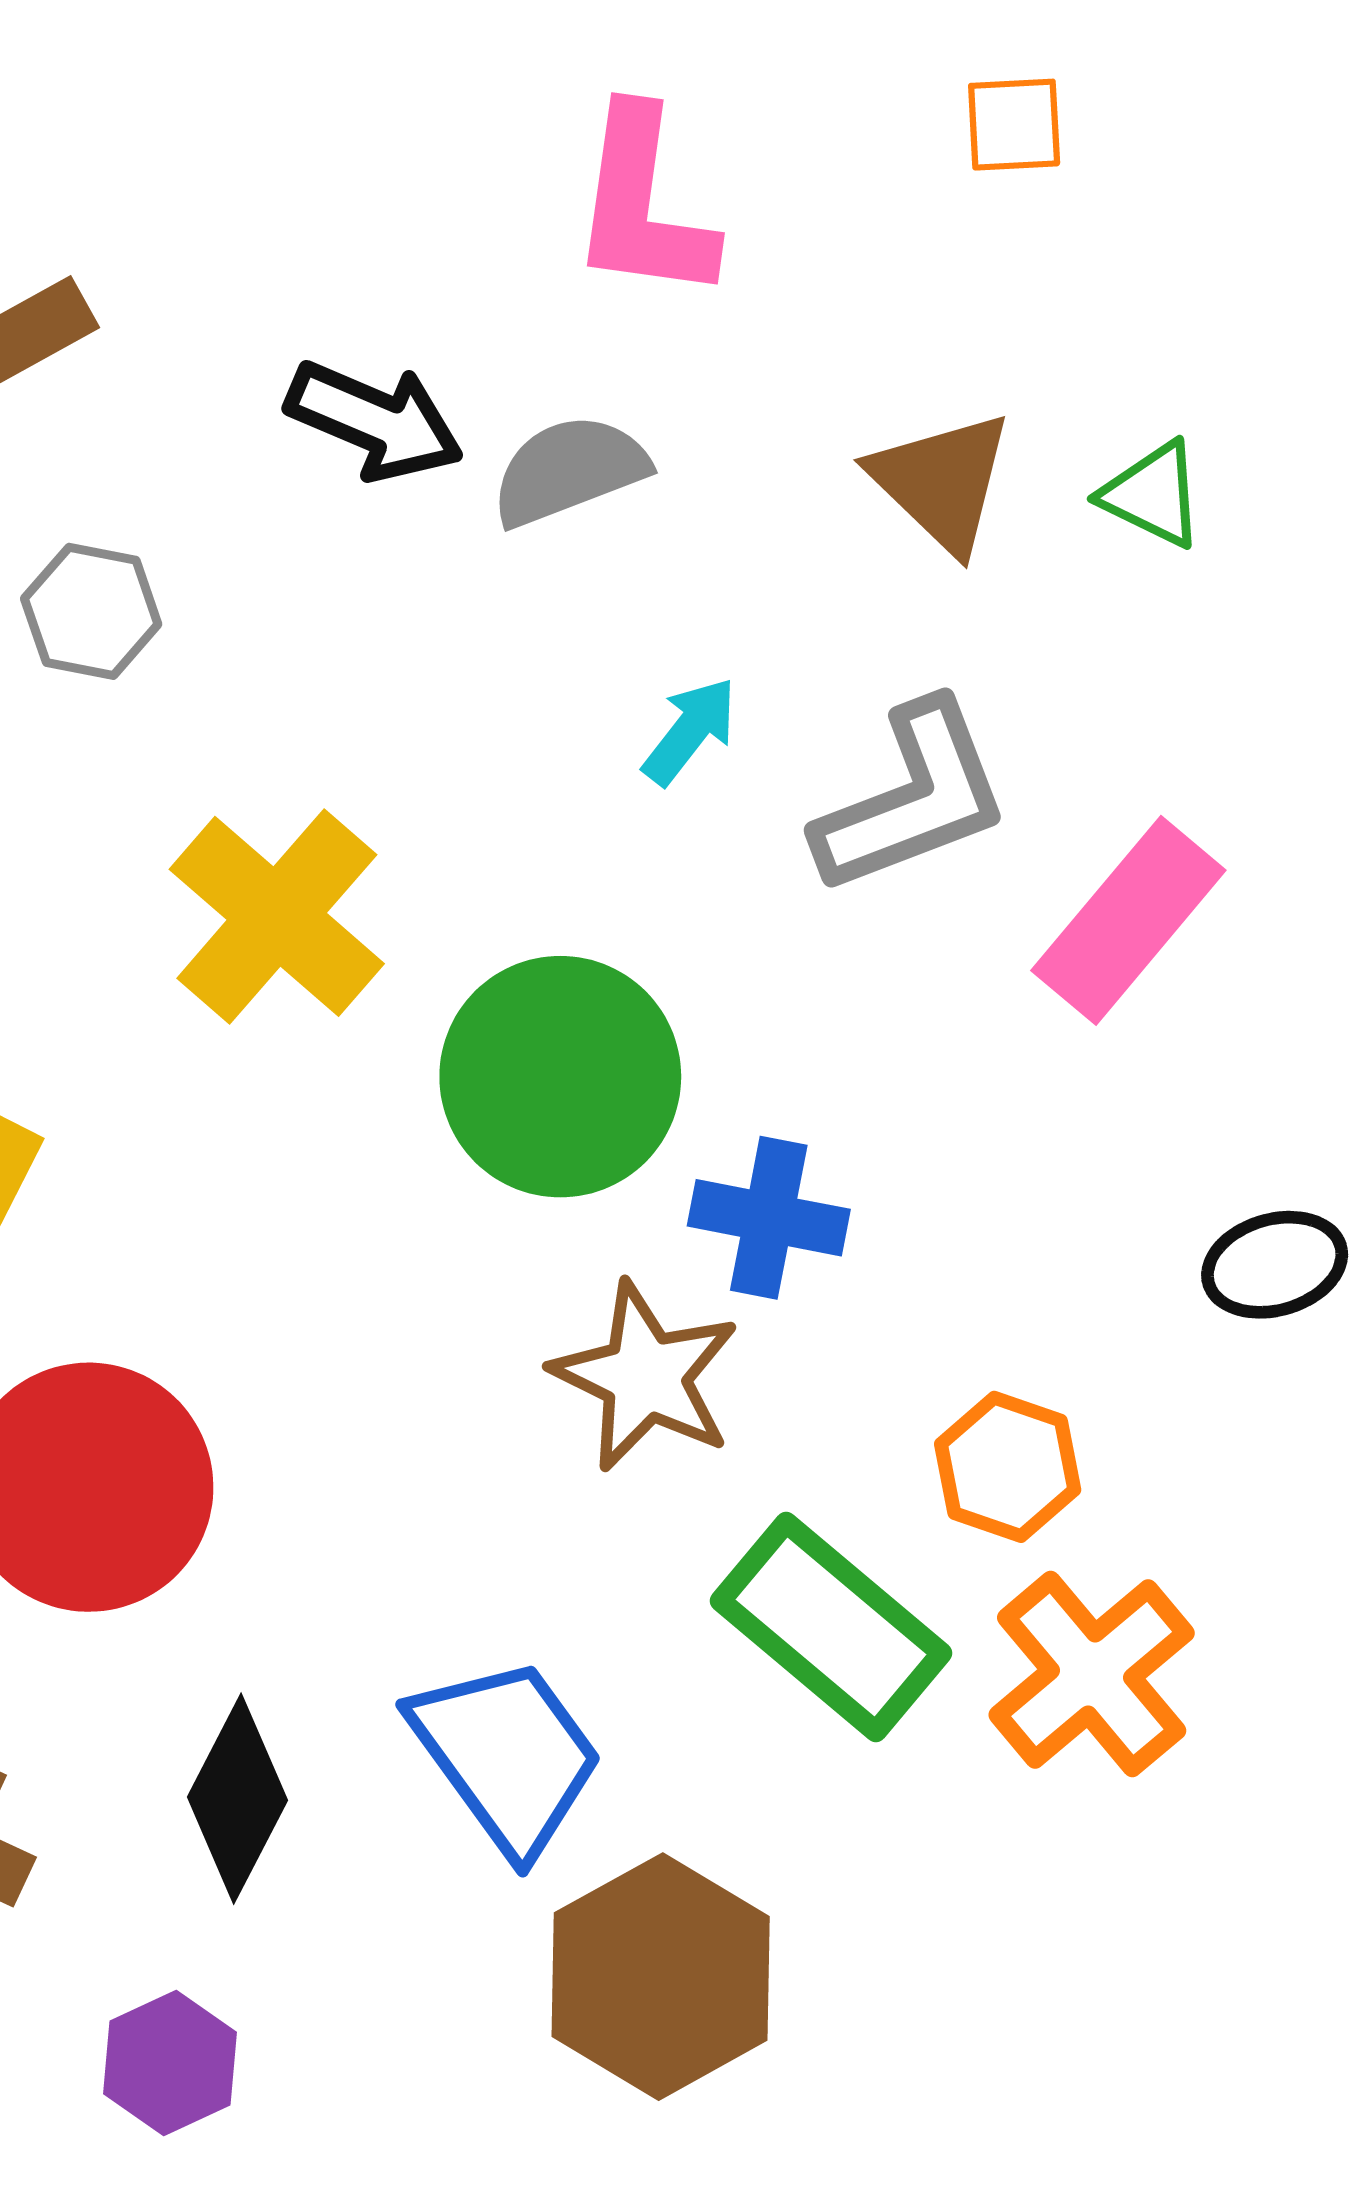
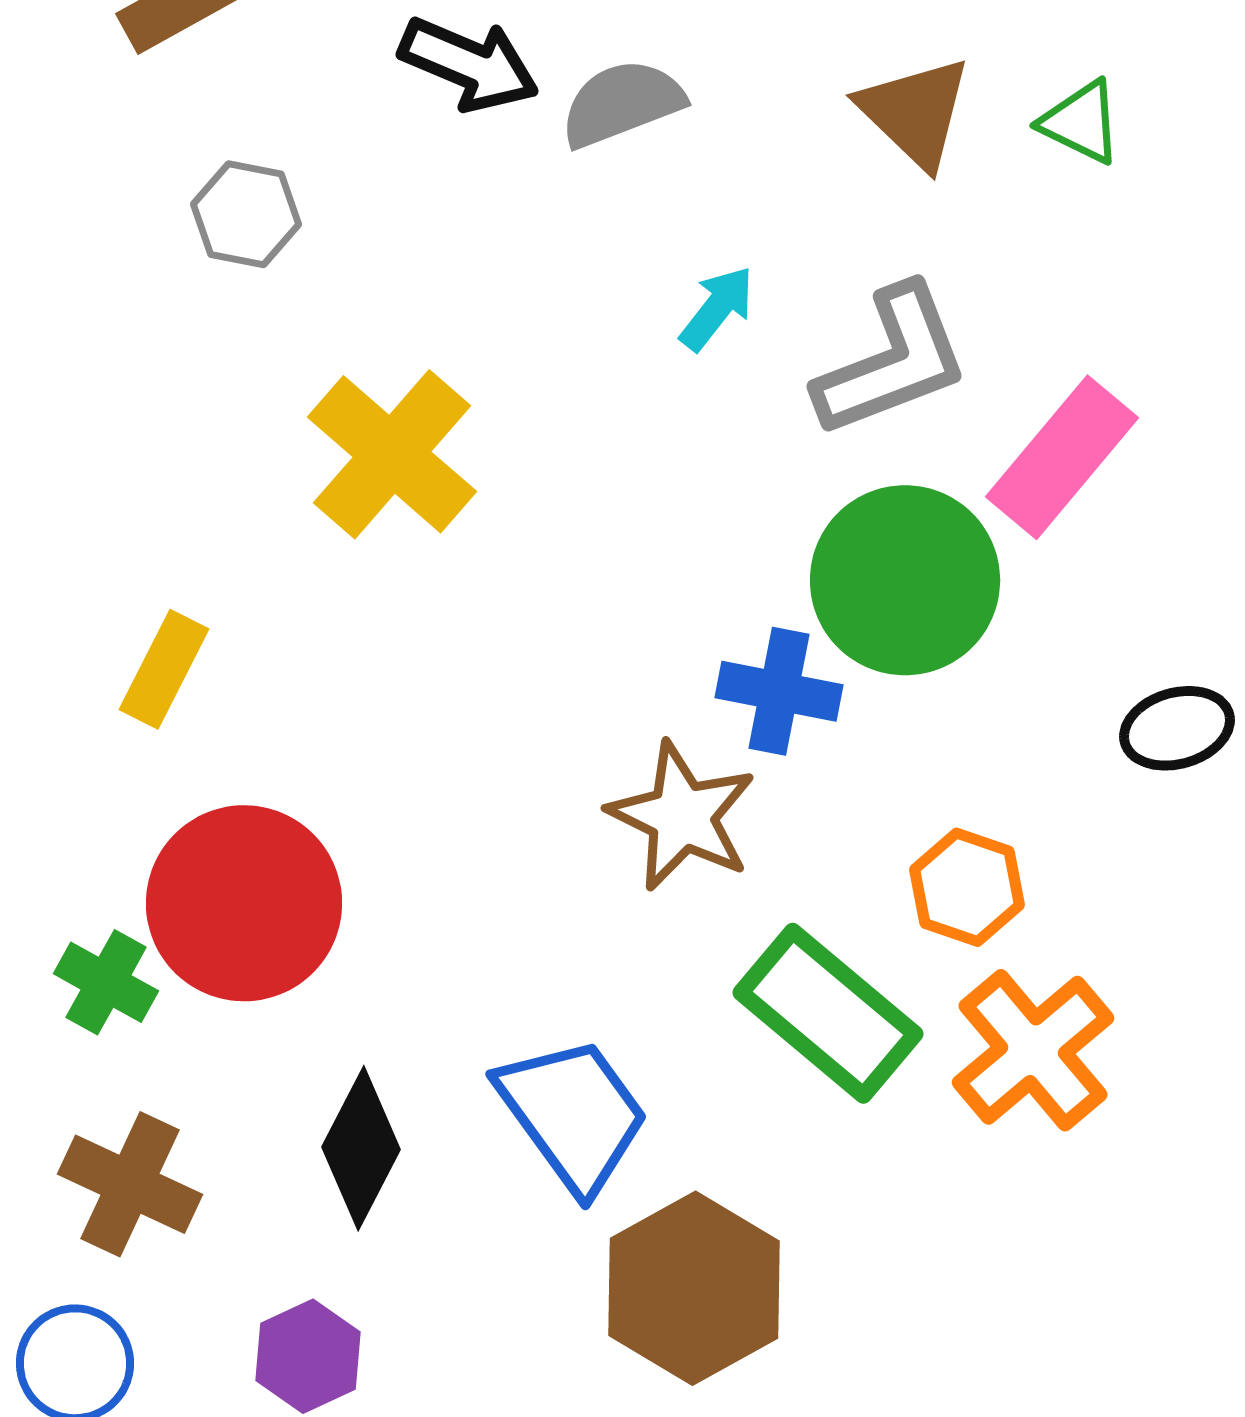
green circle: (560, 1077) -> (905, 580), moved

